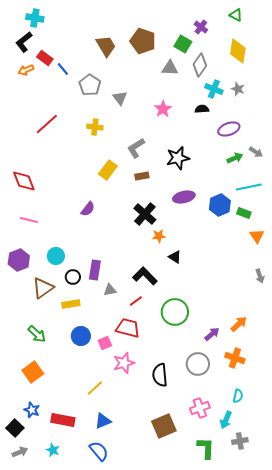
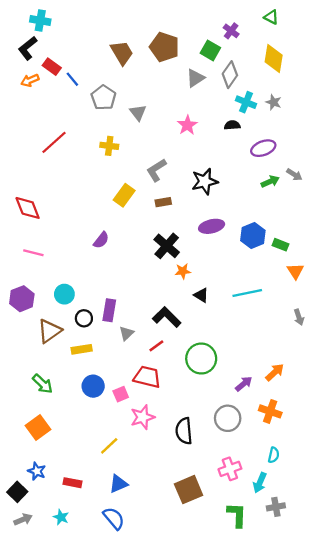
gray triangle: (170, 68) -> (195, 78), turned -36
cyan line: (249, 187) -> (247, 293), moved
gray triangle: (110, 290) -> (126, 333), turned -32
red rectangle: (63, 420) -> (72, 483), size x0.7

